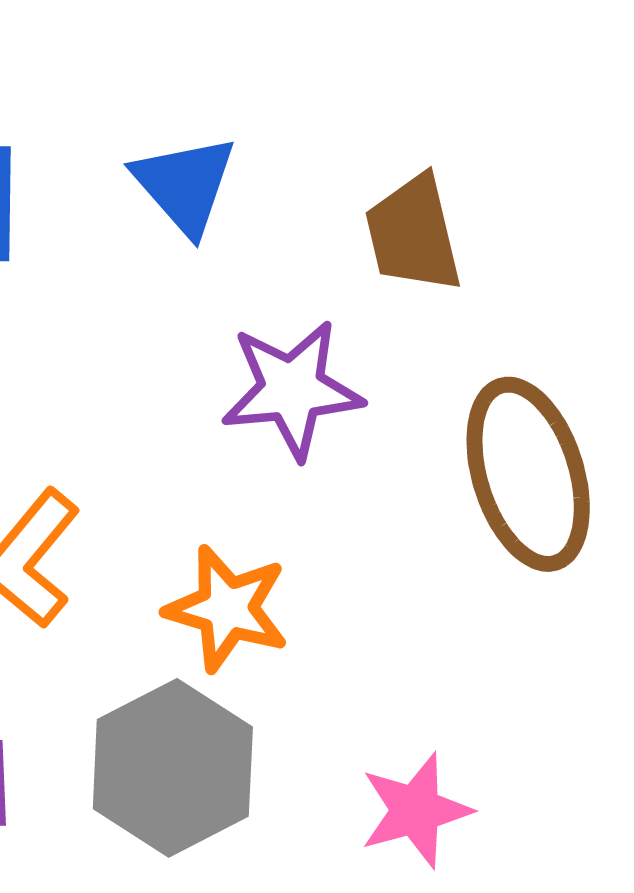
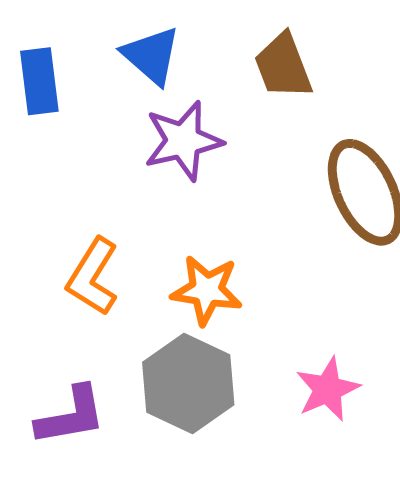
purple star: (292, 389) -> (183, 141), moved

